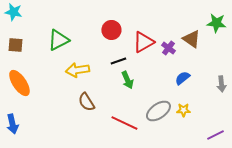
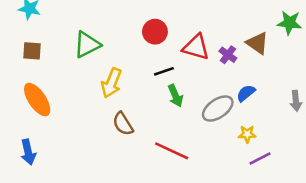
red triangle: (143, 42) -> (196, 47), turned 45
yellow arrow: (77, 70) -> (111, 83), turned -60
gray ellipse: (158, 111) -> (218, 109), moved
purple line: (215, 135) -> (260, 158), moved

